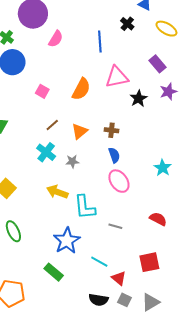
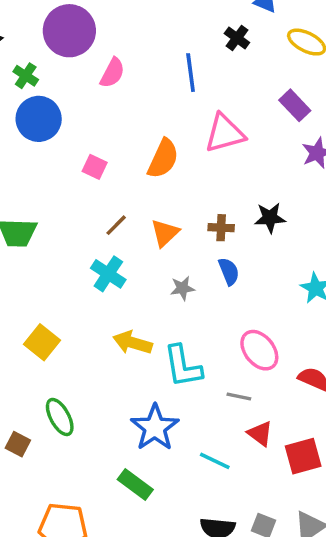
black star: (139, 98) -> (270, 218), moved, turned 30
gray star: (72, 161) -> (182, 288), moved
pink ellipse: (119, 181) -> (259, 350), moved
red triangle: (119, 278) -> (260, 434), moved

